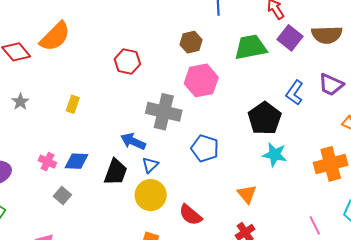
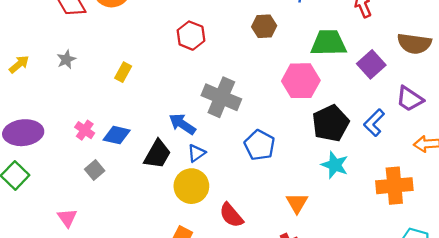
purple square: (290, 38) -> (371, 64), moved
pink hexagon: (201, 80) -> (301, 81), moved
blue L-shape: (295, 93) -> (374, 123), moved

